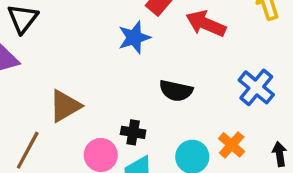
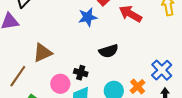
blue cross: (256, 87) -> (162, 70), moved
black semicircle: (176, 91) -> (109, 51), turned -36

